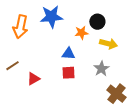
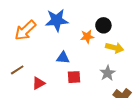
orange arrow: (20, 27) -> (25, 30), turned 35
blue triangle: (68, 54) -> (63, 58), moved

